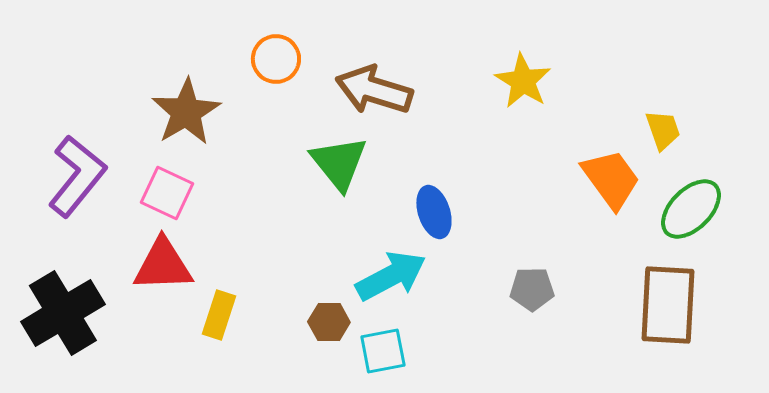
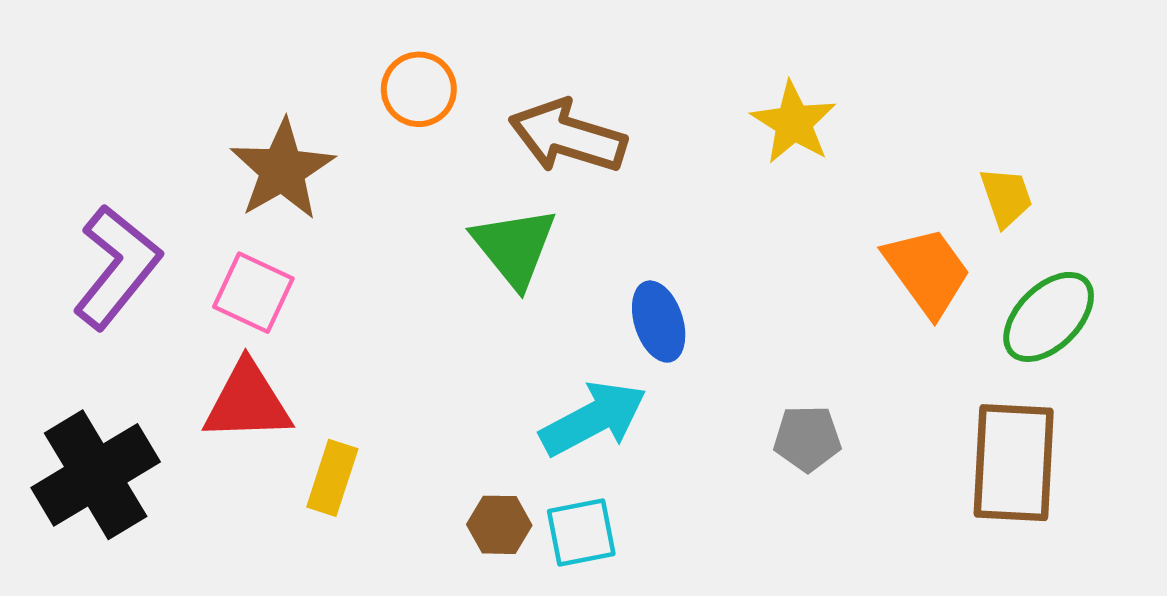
brown hexagon: (329, 322) -> (499, 525), moved

